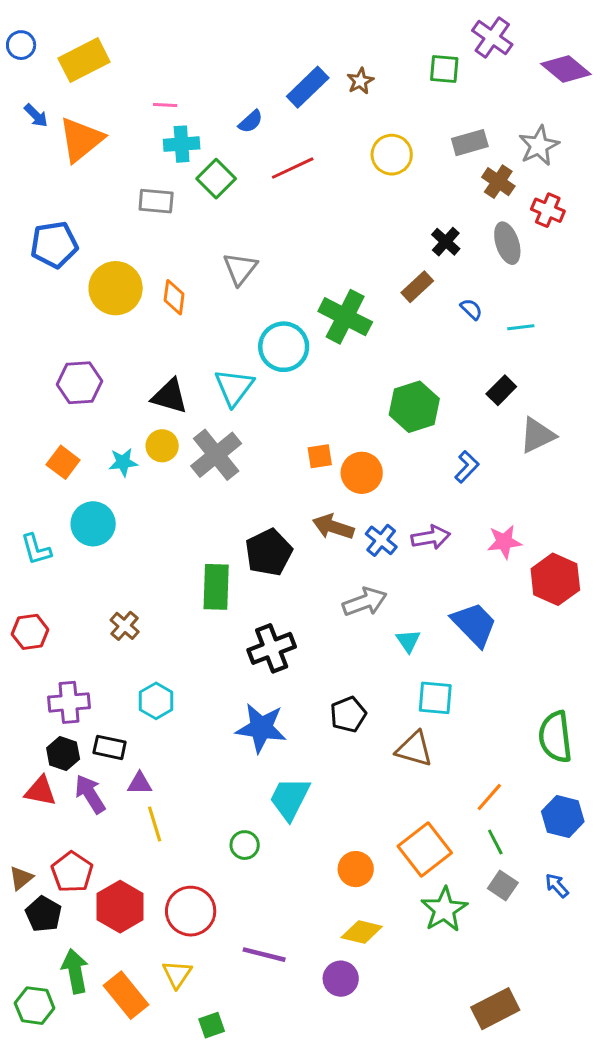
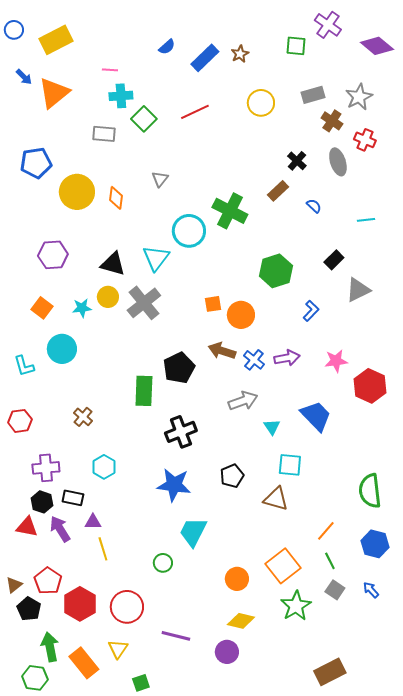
blue semicircle: (251, 122) -> (167, 47), moved
gray triangle: (240, 269) -> (160, 179), size x0.7
cyan line: (521, 327) -> (366, 220), moved
green hexagon: (35, 1006) -> (35, 678), moved

